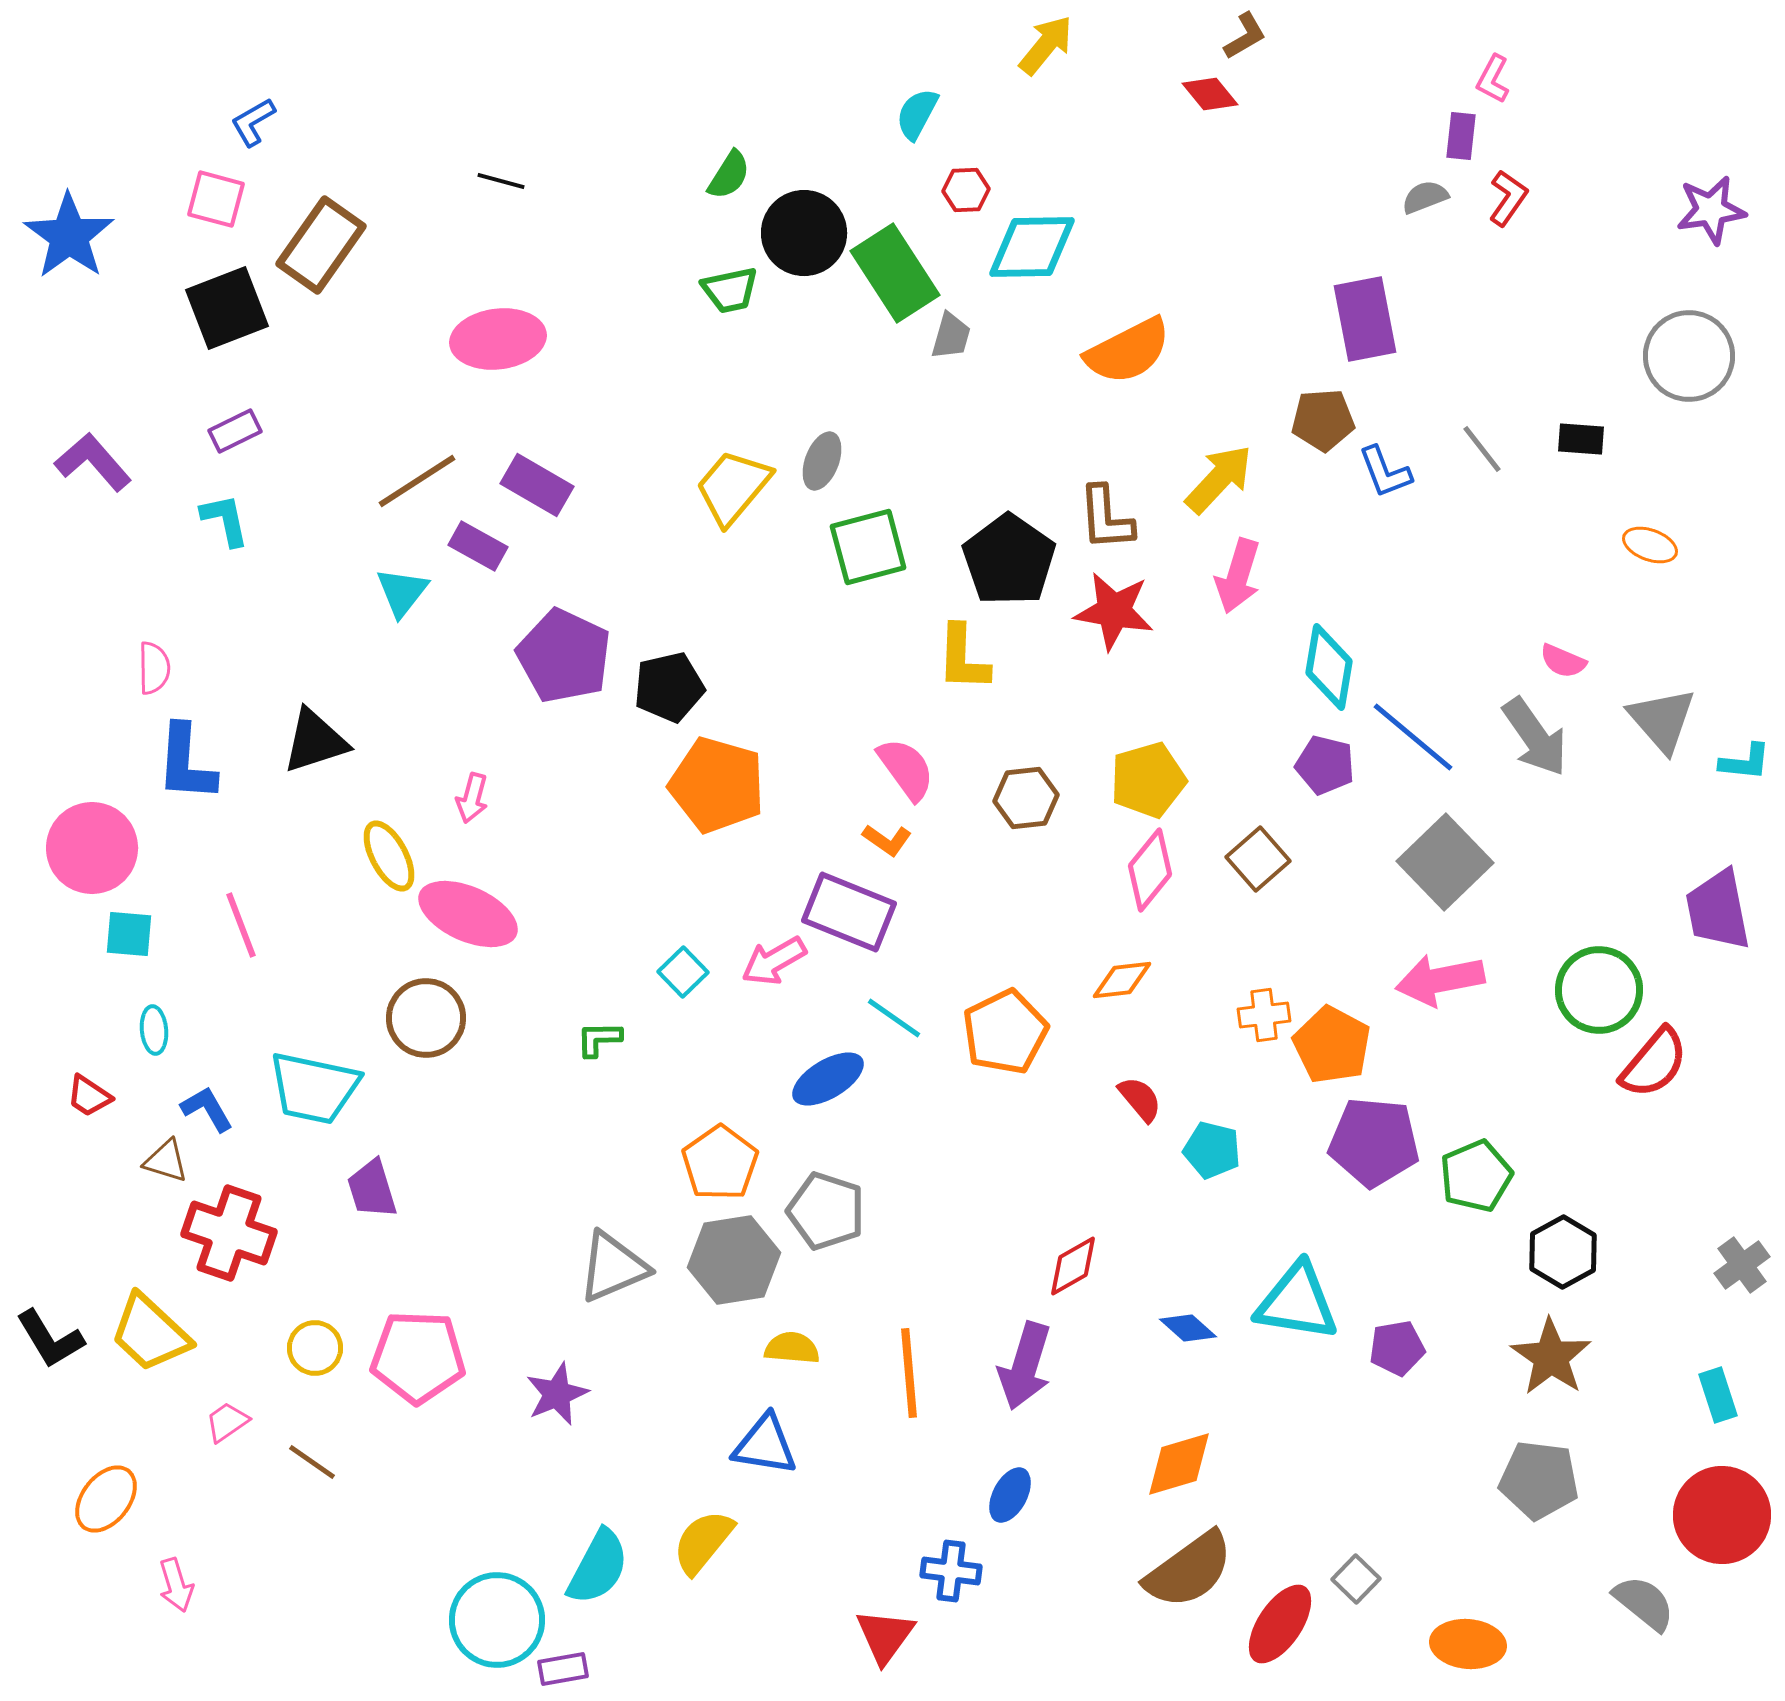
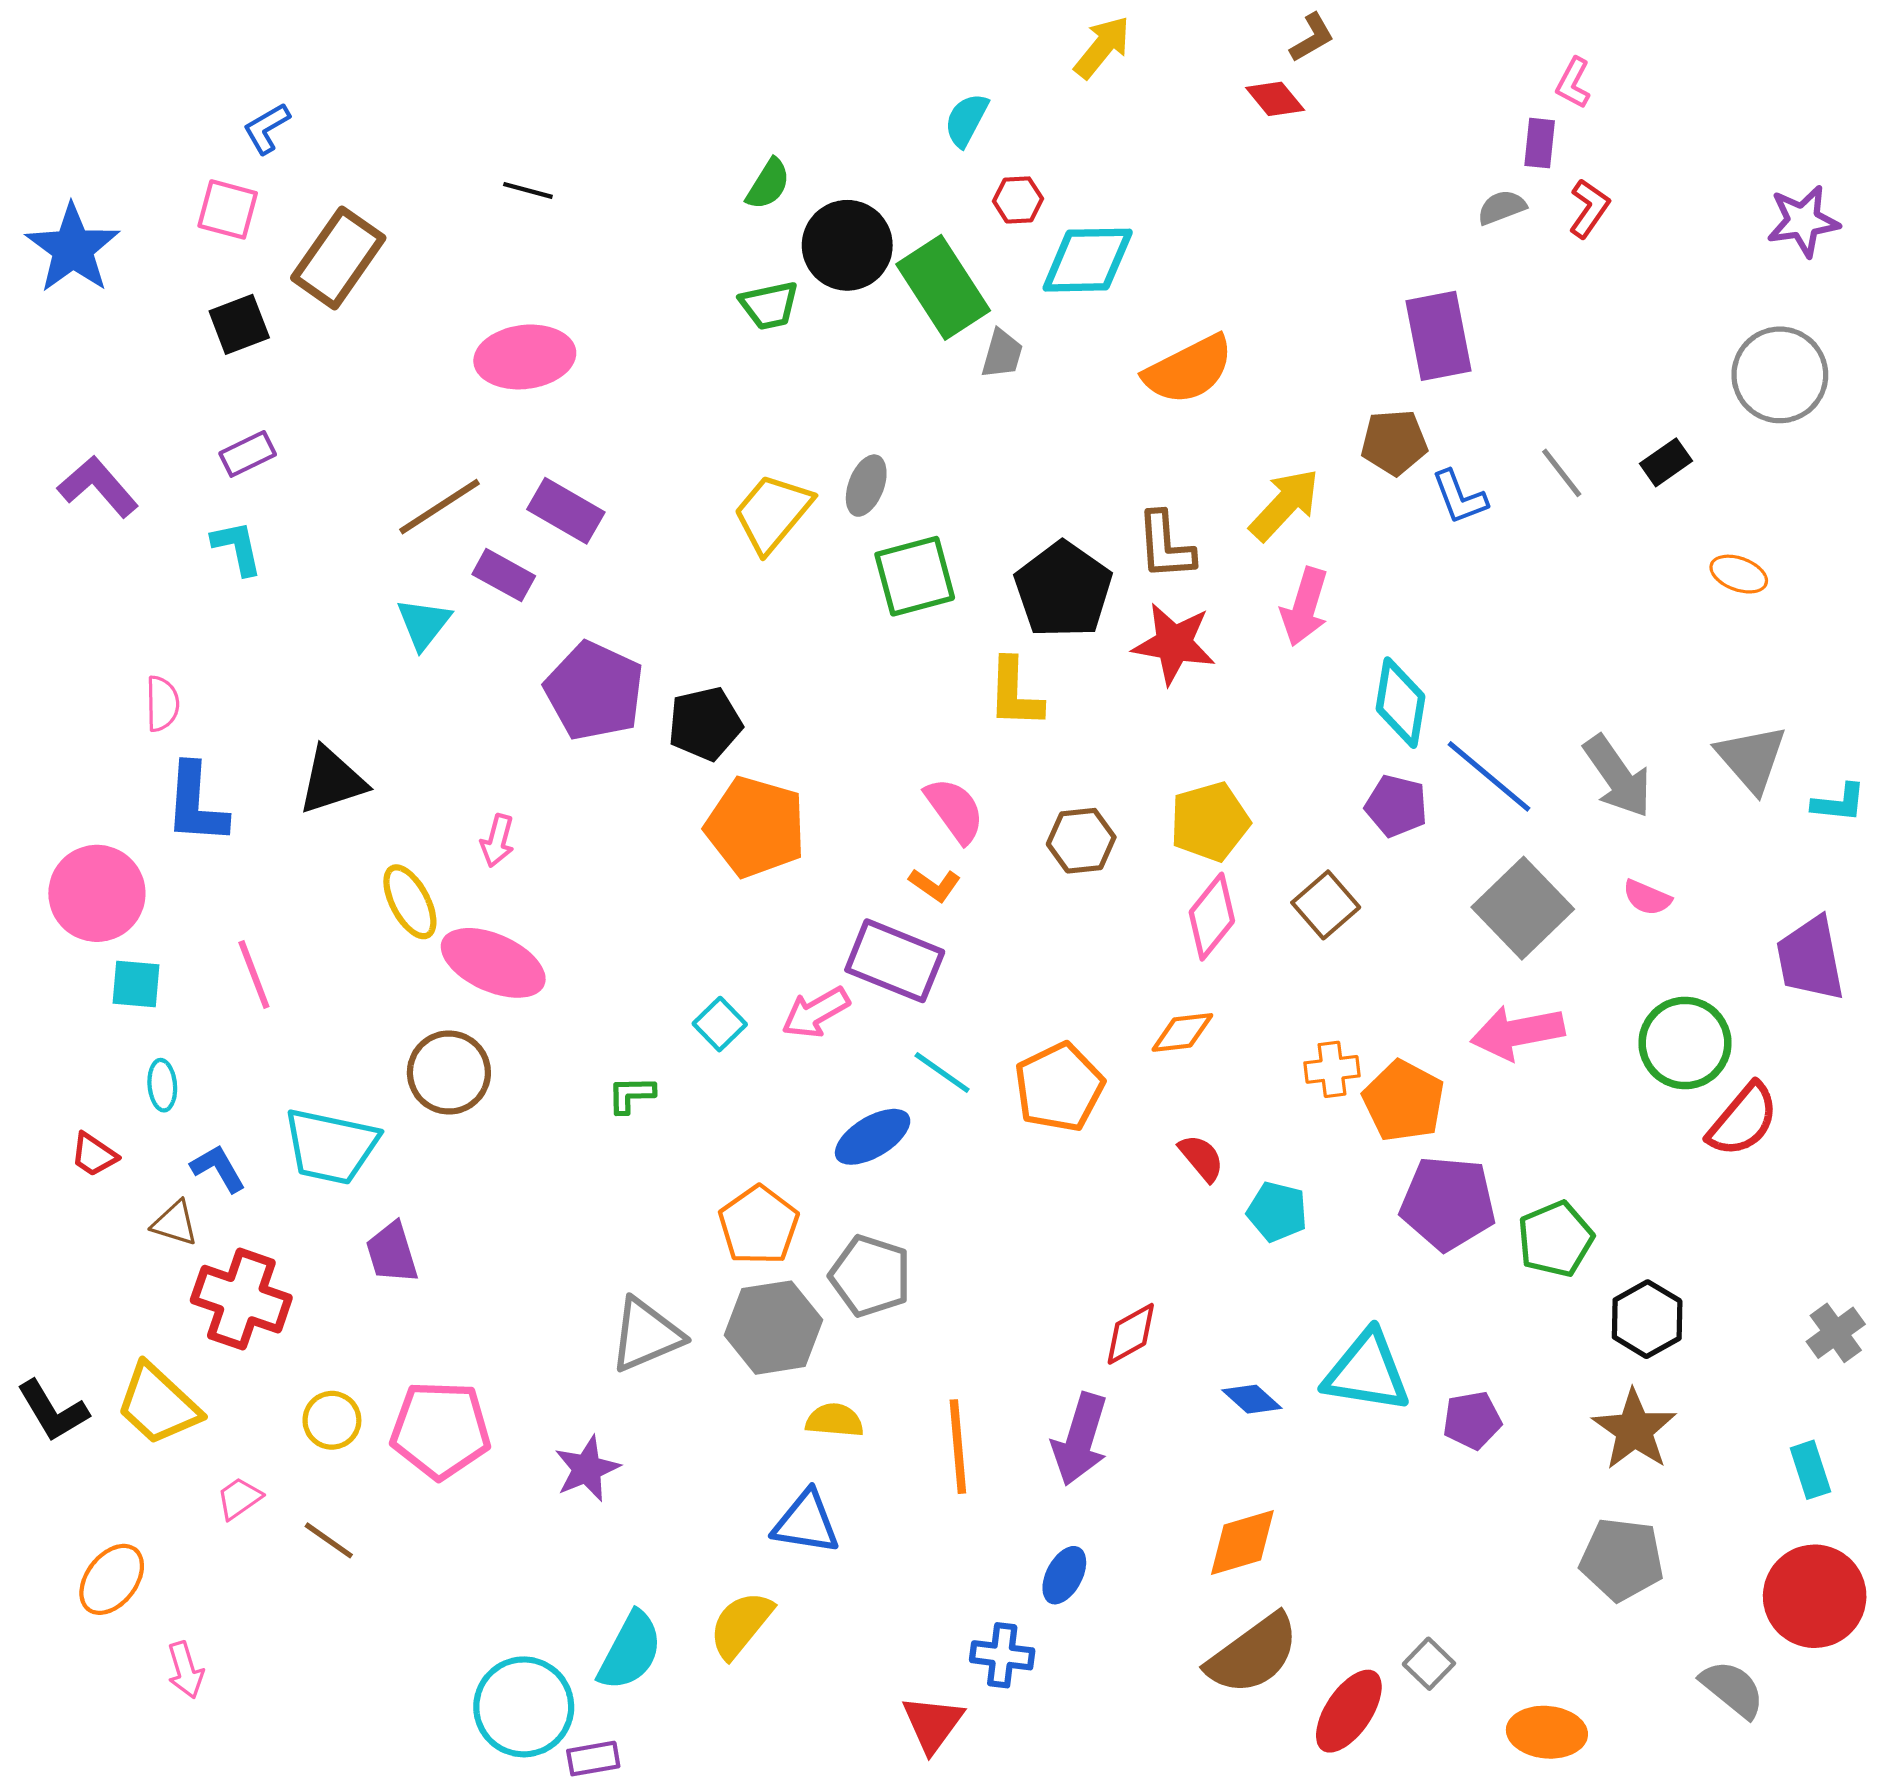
black square: (227, 308) -> (239, 324), size x0.7
black rectangle: (1581, 439) -> (1666, 462), turned -39
pink semicircle: (1563, 661) -> (1647, 898), moved

